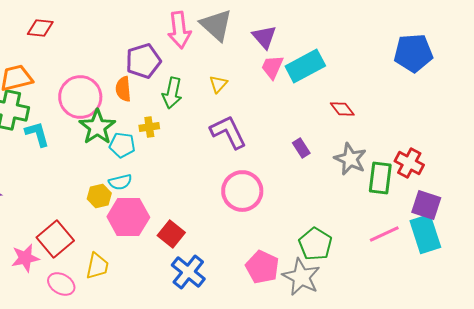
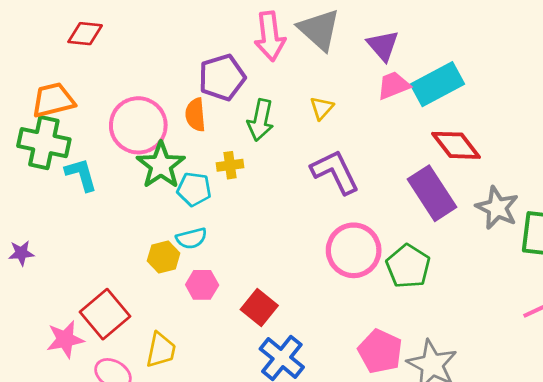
pink trapezoid: (272, 67) -> (393, 85), turned 44
red diamond: (342, 109) -> (456, 145), moved, size x1.5
purple rectangle: (301, 148) -> (432, 193), size x2.0
pink hexagon: (128, 217) -> (202, 285), size x0.6
green pentagon: (315, 244) -> (408, 266), moved

